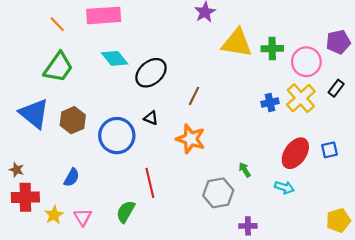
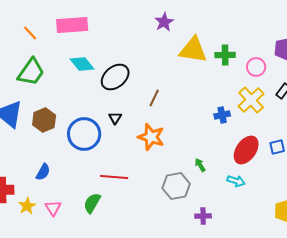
pink circle: (306, 62) -> (256, 67), size x0.7
blue cross: (270, 103) -> (222, 115), moved
black triangle: (151, 118) -> (115, 118), turned 40
red line: (150, 183) -> (114, 177), turned -72

